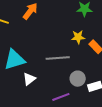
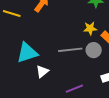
gray circle: (78, 79) -> (94, 50), moved

